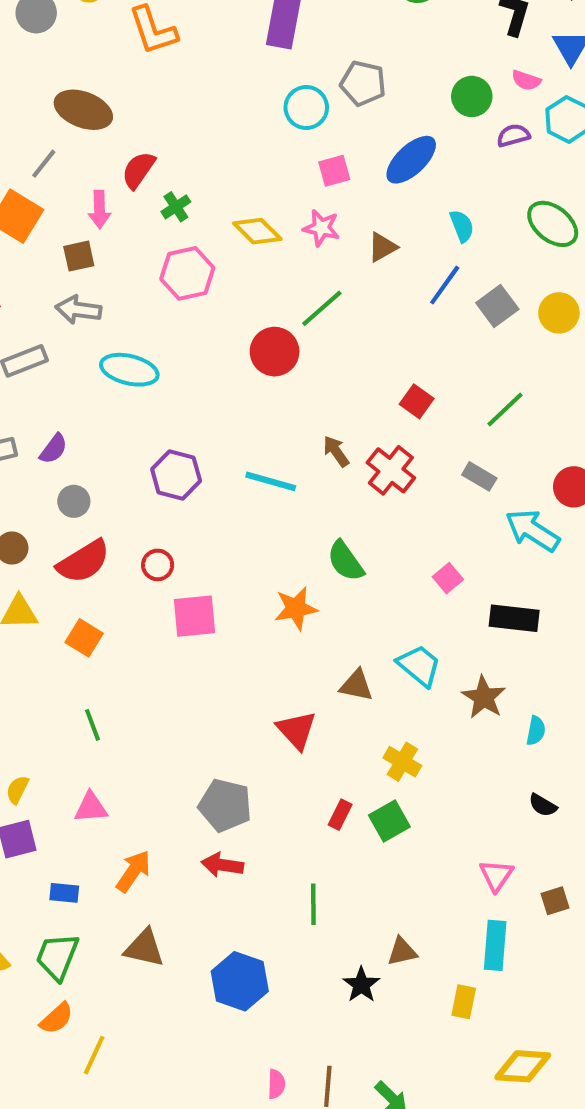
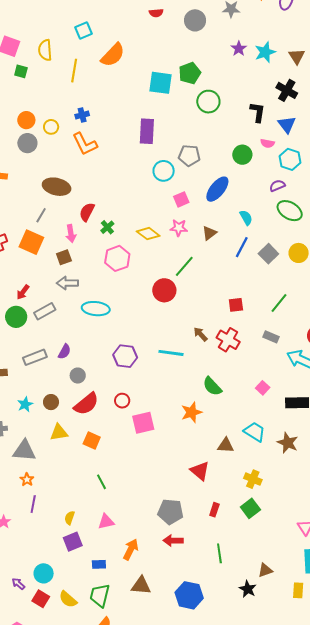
purple semicircle: (513, 135) -> (277, 186), moved
red square: (417, 401) -> (236, 305), turned -35
red rectangle: (340, 815) -> (214, 510), moved

